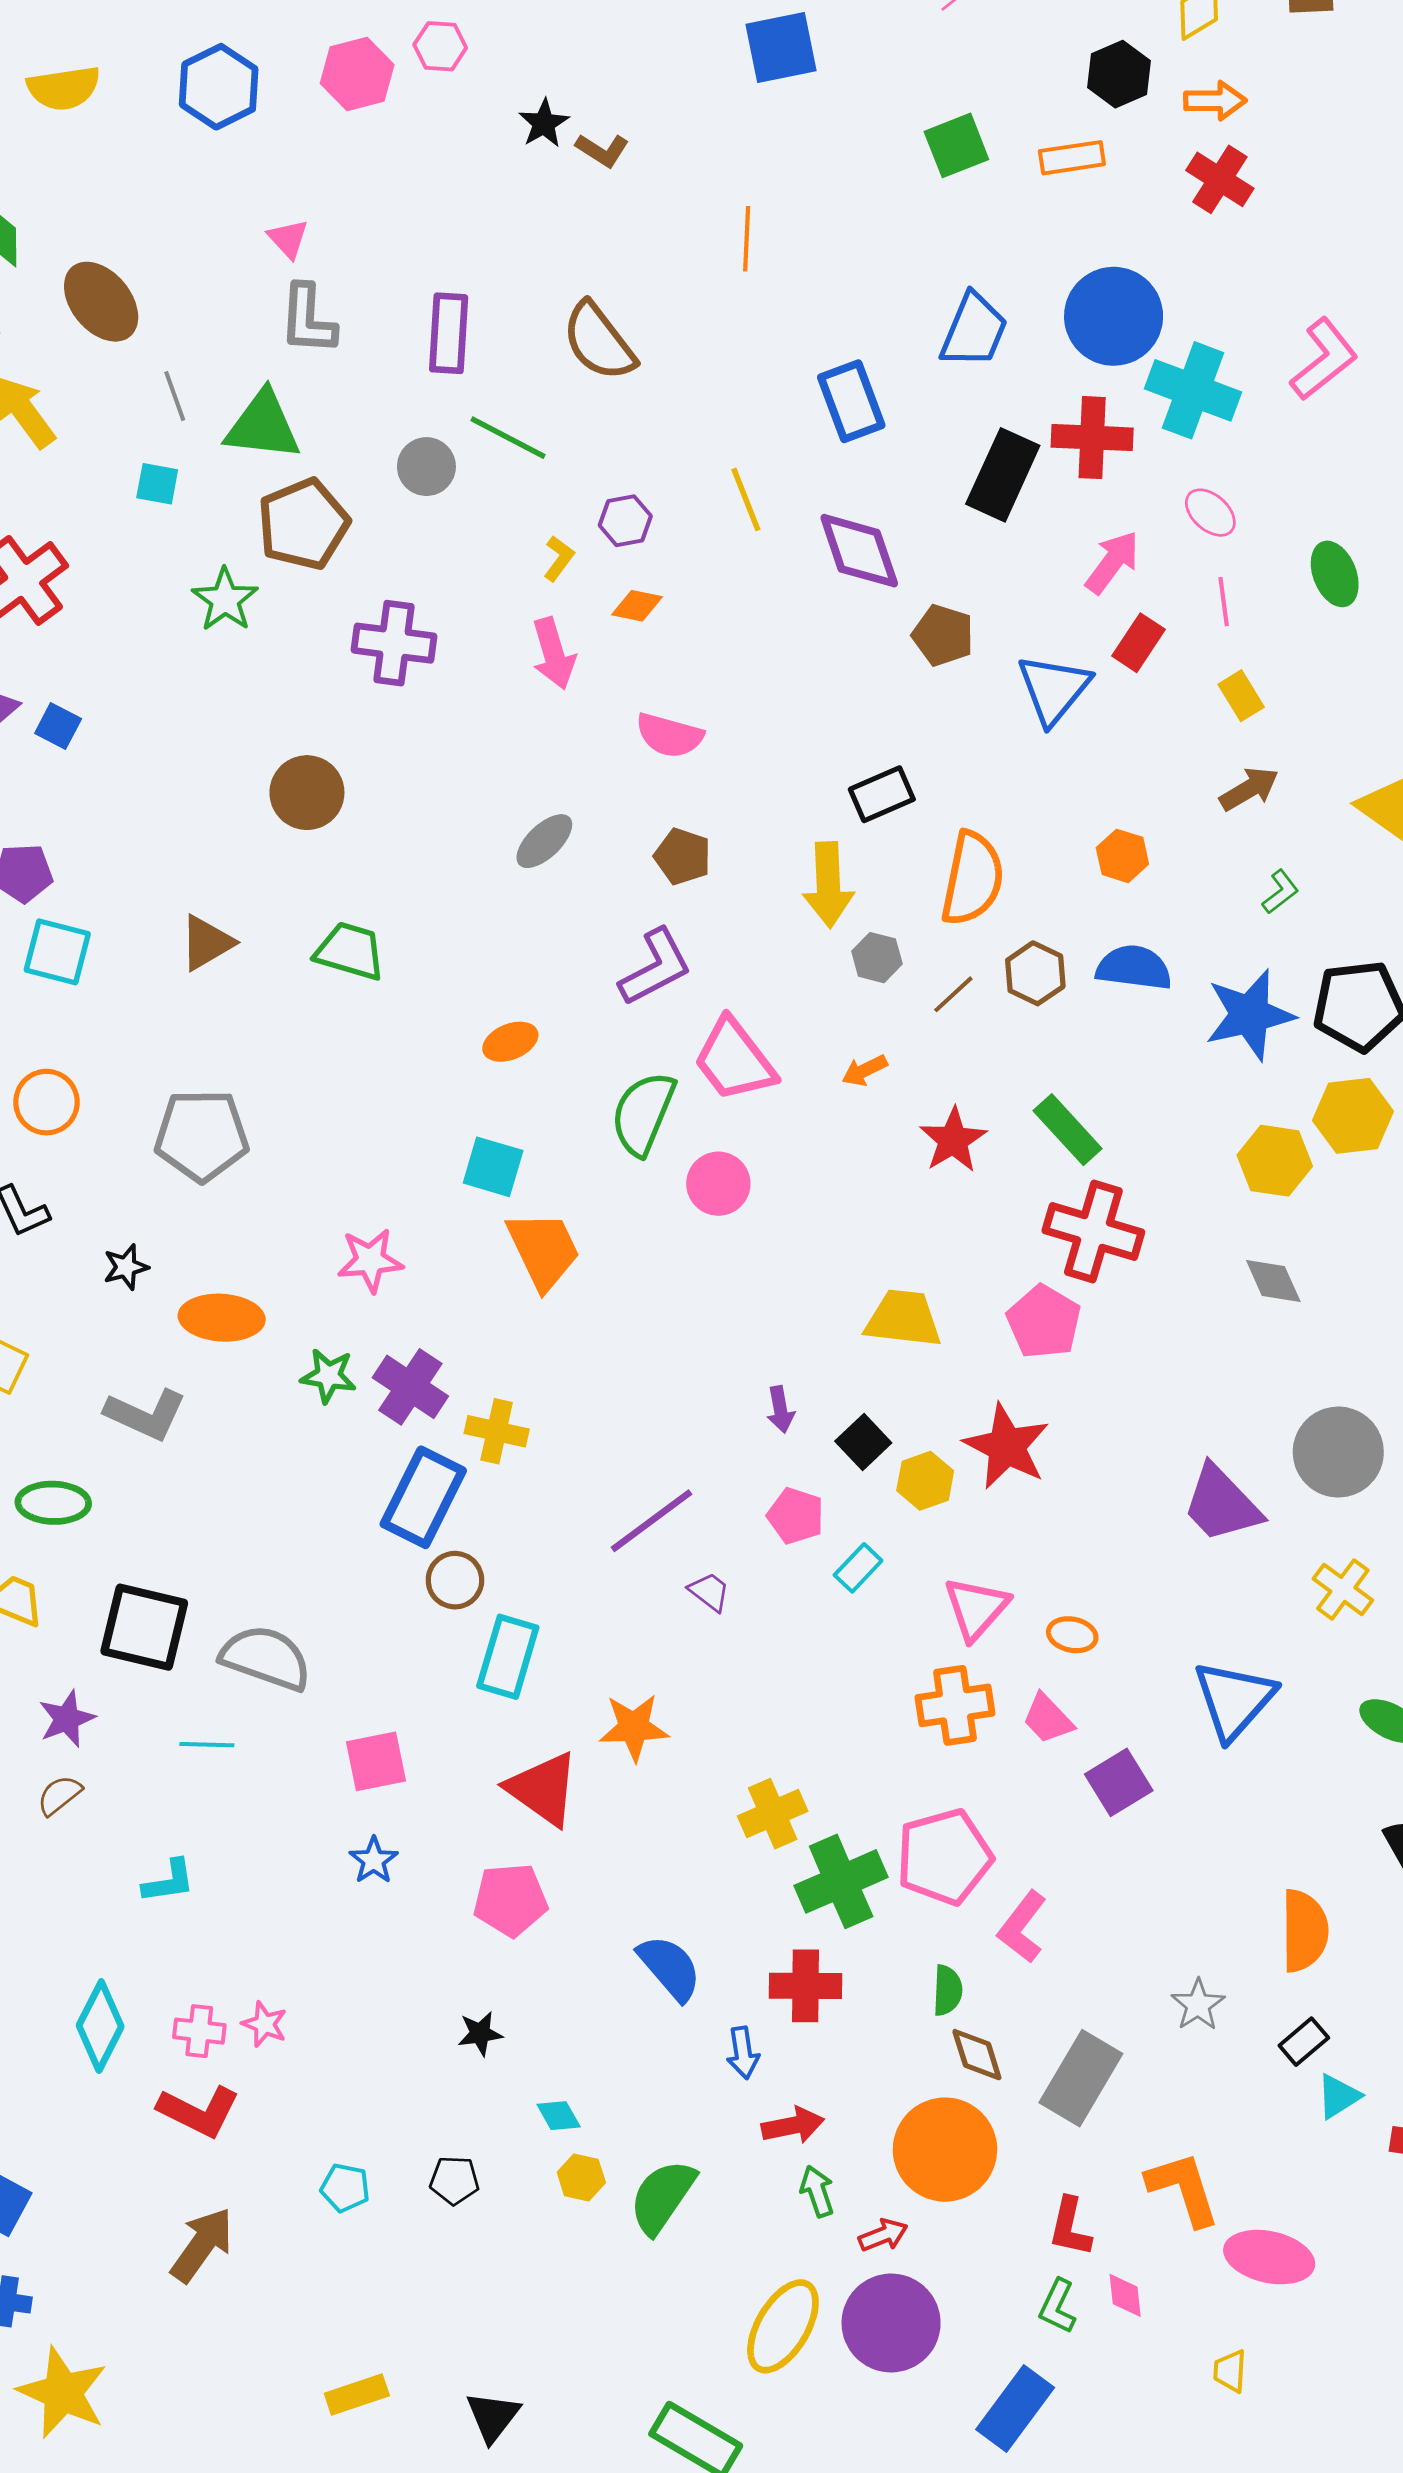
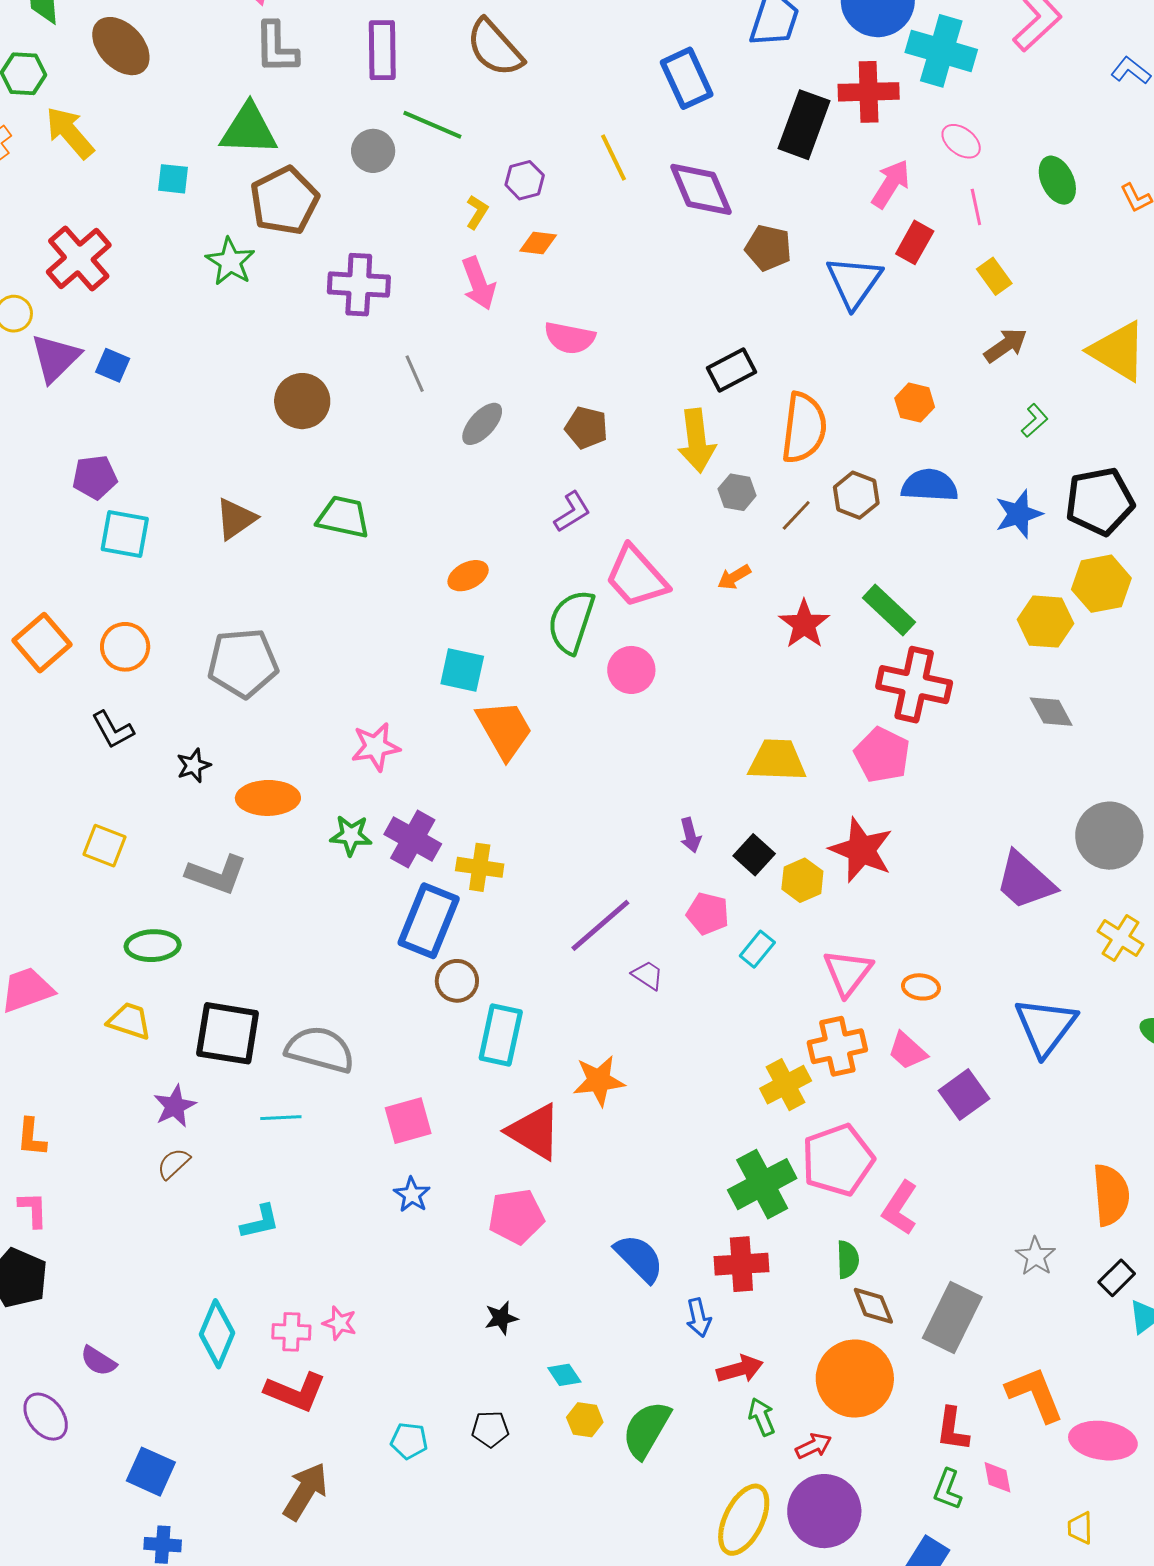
gray line: (175, 396) -> (415, 374), moved
purple L-shape: (655, 967) -> (572, 512), size x0.7
blue star: (1250, 1015) -> (1019, 514), size x0.7
yellow cross: (773, 1814) -> (786, 1085), moved

